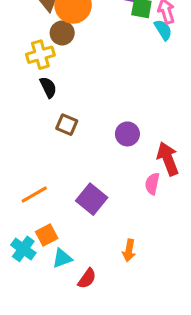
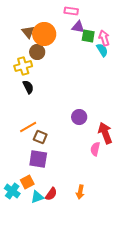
brown square: (67, 125) -> (40, 137), moved
orange line: (34, 195) -> (28, 127), moved
purple square: (92, 199) -> (38, 159), moved, turned -30
red semicircle: (87, 278) -> (51, 194), moved

